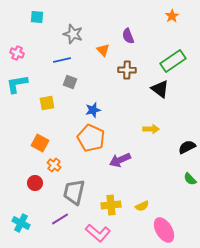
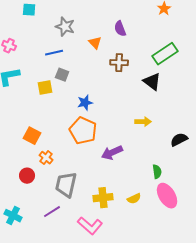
yellow square: (47, 103) -> (45, 88), moved
green semicircle: (190, 179) -> (157, 172), moved, turned -144
pink ellipse: (164, 230) -> (167, 196), moved

